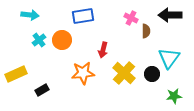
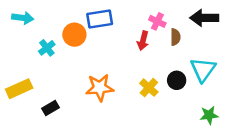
cyan arrow: (30, 15) -> (23, 18), moved
orange circle: (62, 40) -> (74, 35), moved
red arrow: (103, 50) -> (143, 41), moved
yellow cross: (124, 73) -> (149, 88), size x0.7
black circle: (152, 74) -> (177, 80), moved

